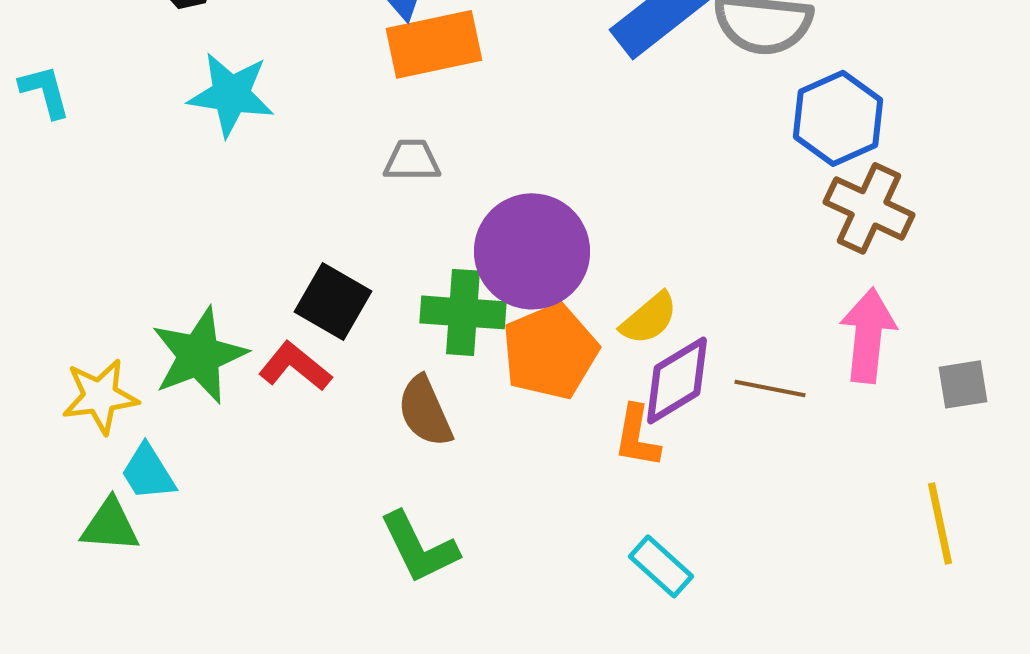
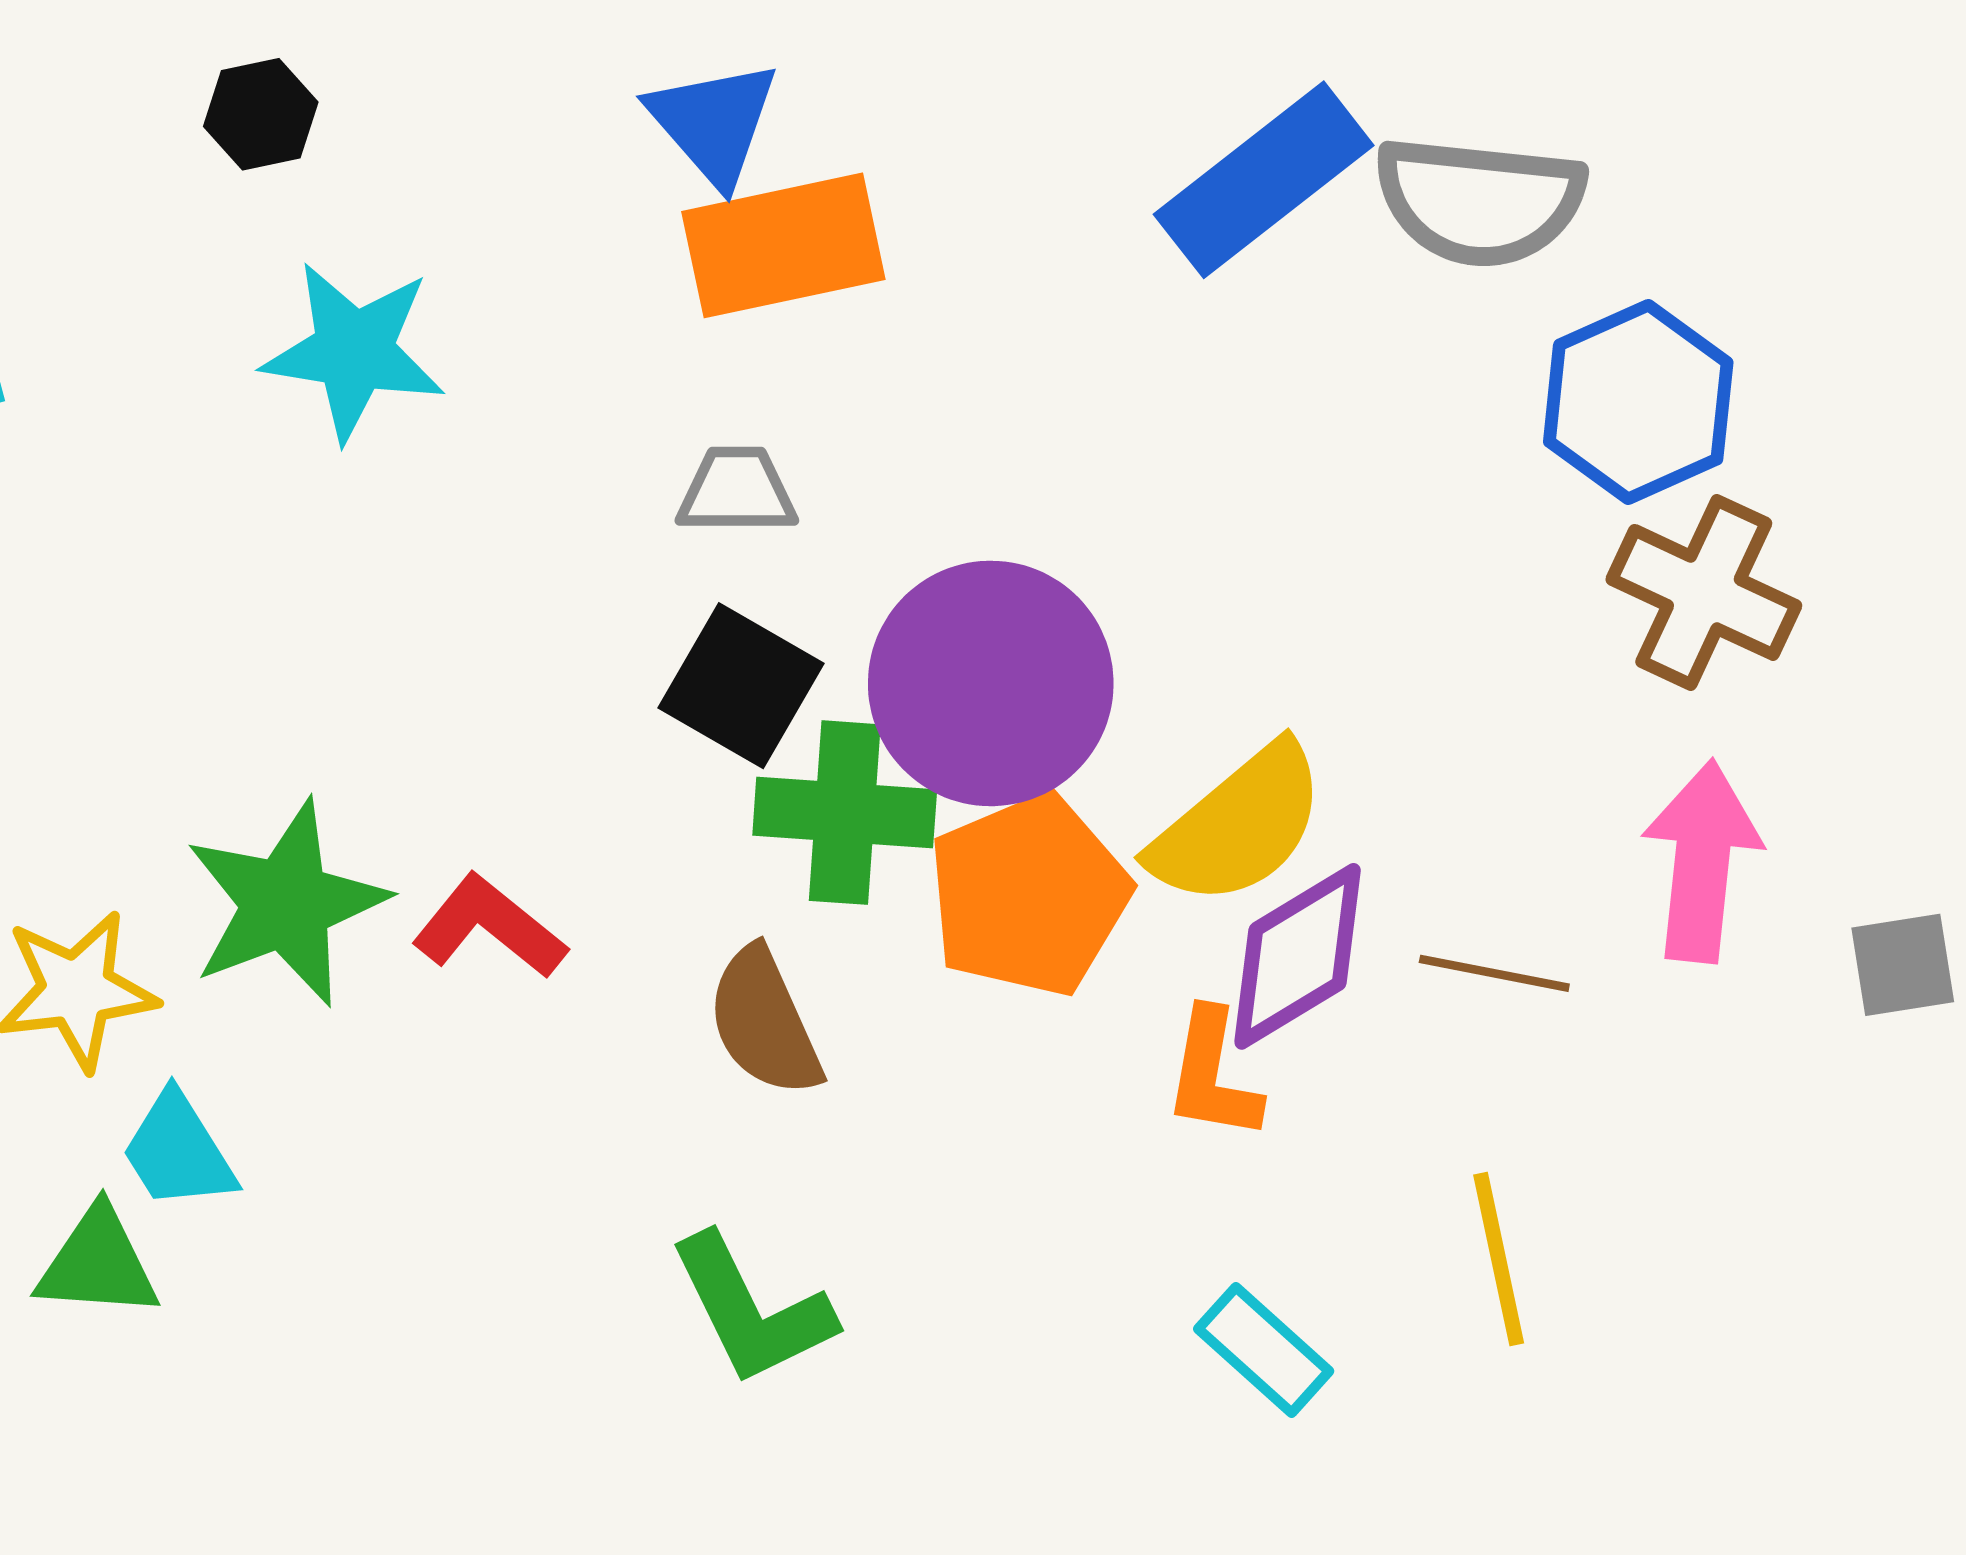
black square: (333, 301) -> (741, 686), moved
yellow semicircle: (649, 318) -> (1238, 825), size x1.5
yellow line: (940, 523) -> (1499, 1259), moved

